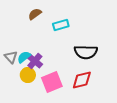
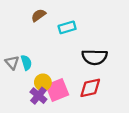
cyan semicircle: (24, 57) -> (26, 63), turned 112
purple cross: (35, 61) -> (38, 96), moved
yellow circle: (28, 75) -> (43, 82), moved

